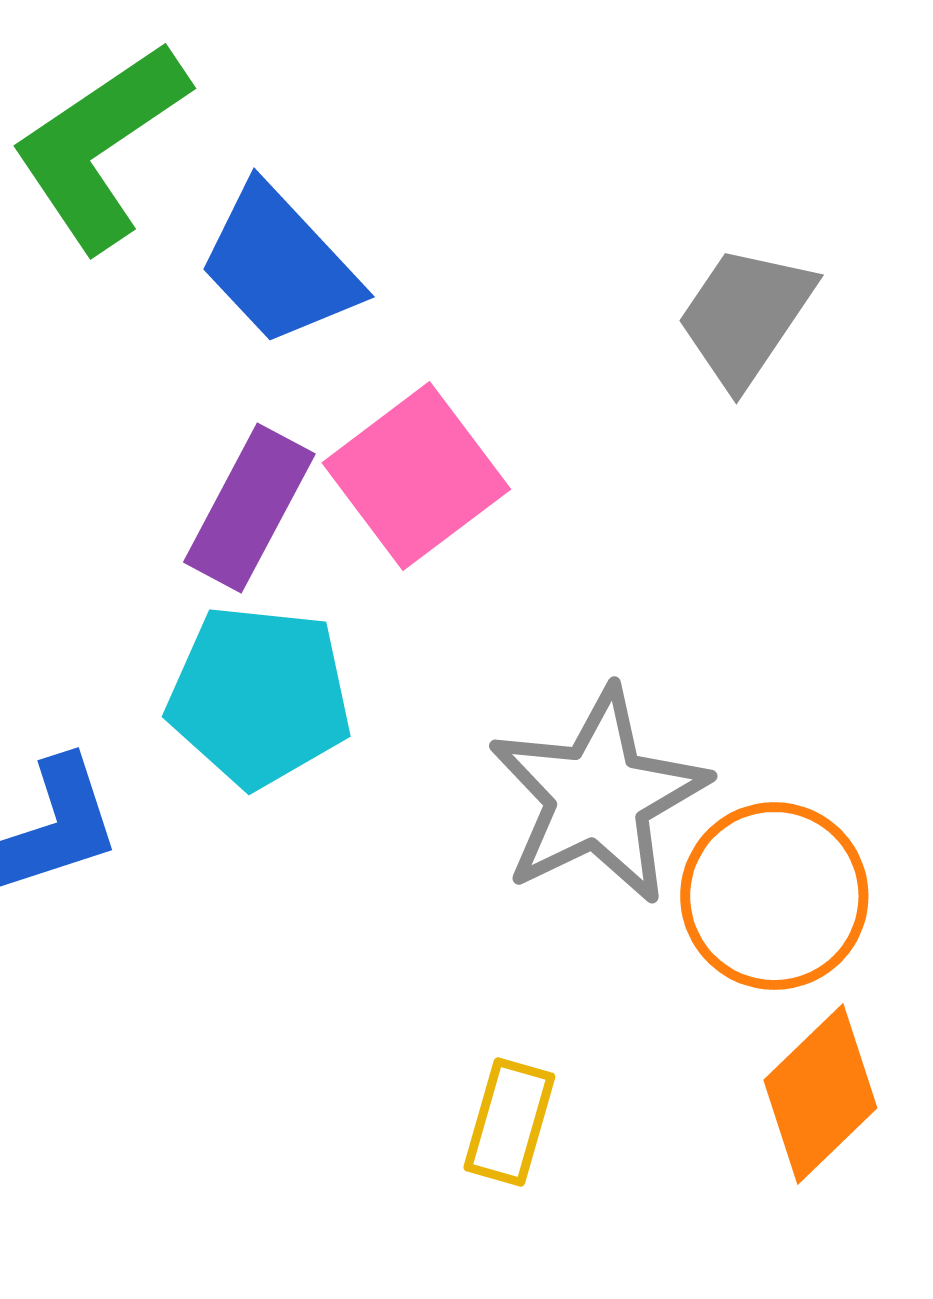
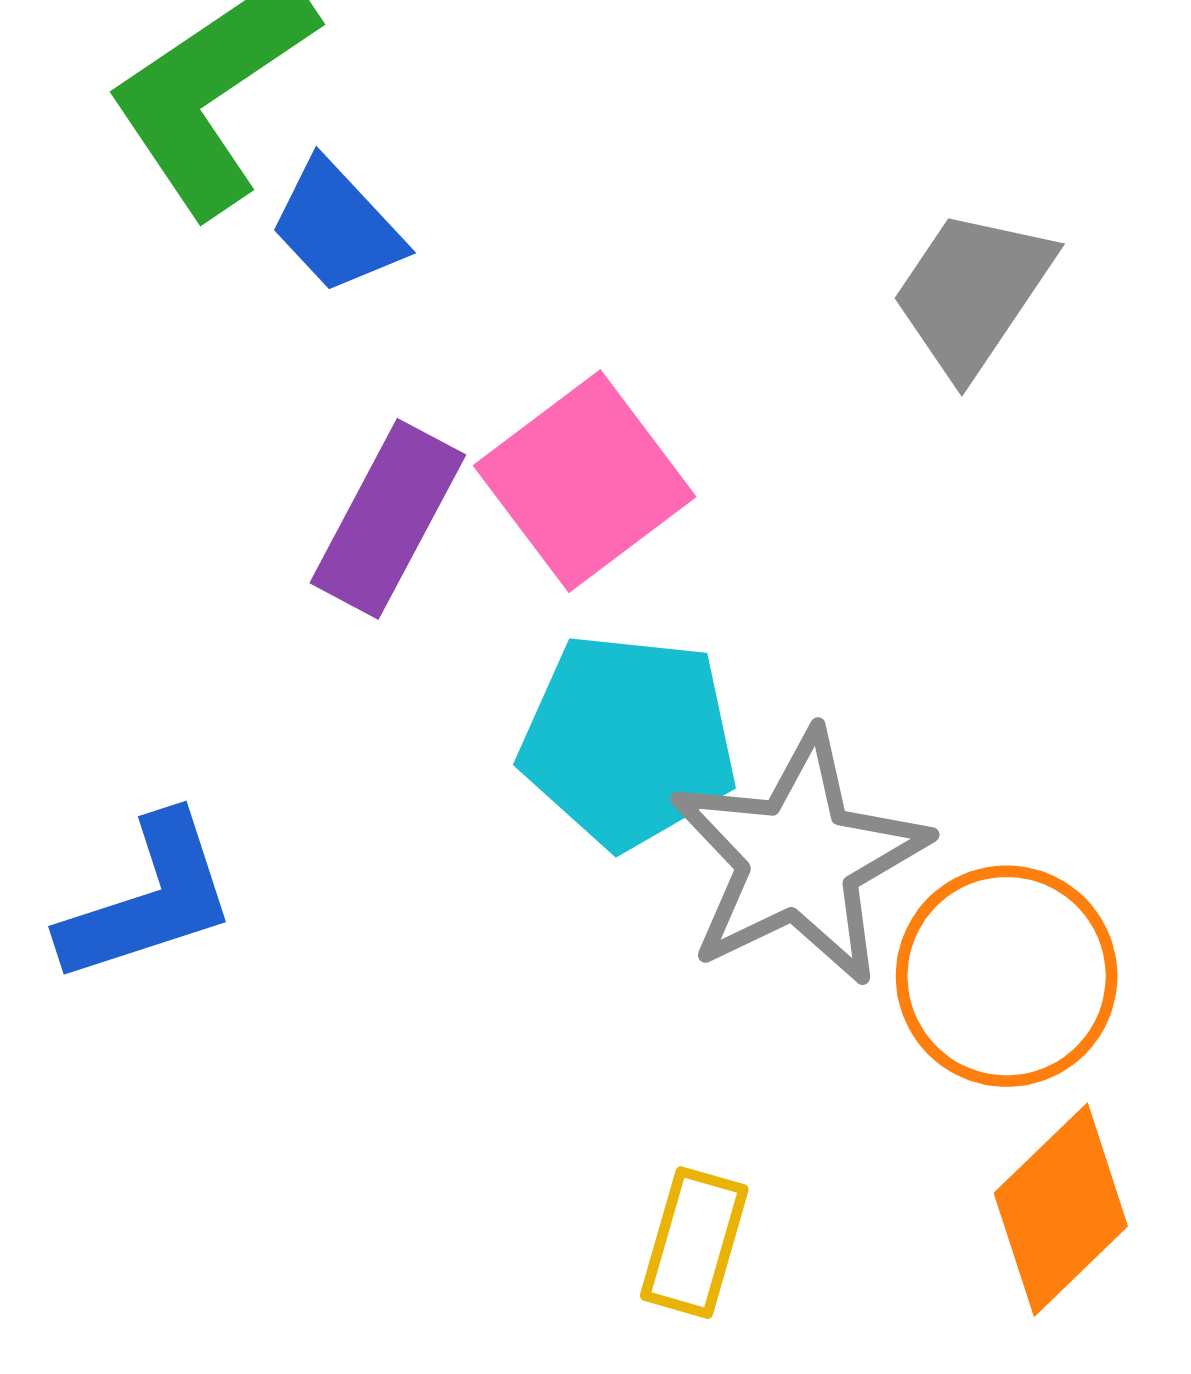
blue trapezoid: (279, 265) -> (337, 227), moved, size x0.7
cyan pentagon: (259, 696) -> (628, 740), moved

